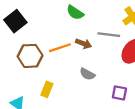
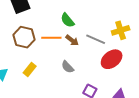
green semicircle: (75, 13) -> (67, 20), moved

